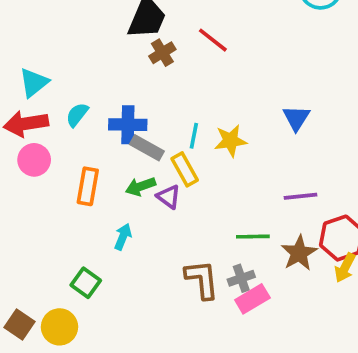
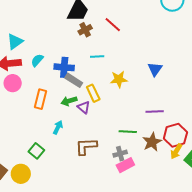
cyan line: (194, 136) -> (97, 57), moved, turned 72
brown L-shape: (202, 279) -> (86, 146), moved, turned -90

